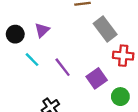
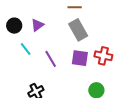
gray rectangle: (105, 29) -> (78, 30), moved
purple square: (97, 78) -> (80, 58), moved, turned 36

